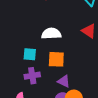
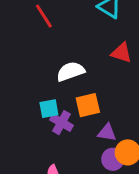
purple cross: (32, 76) -> (61, 123), moved, turned -35

